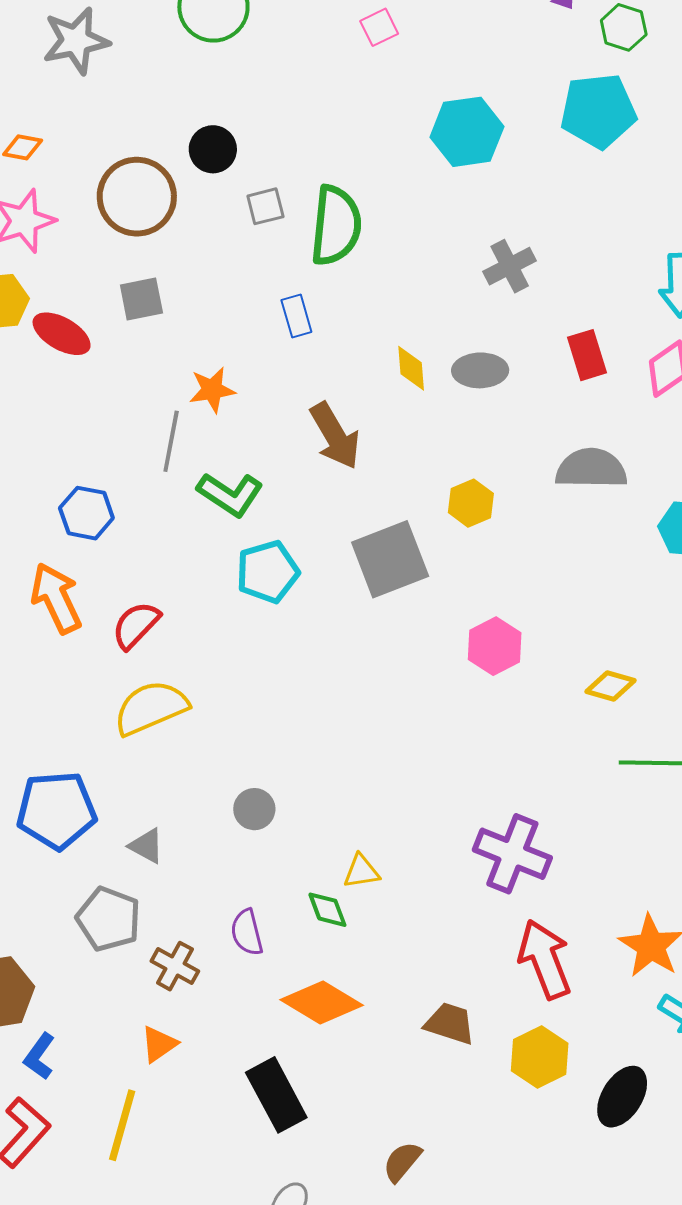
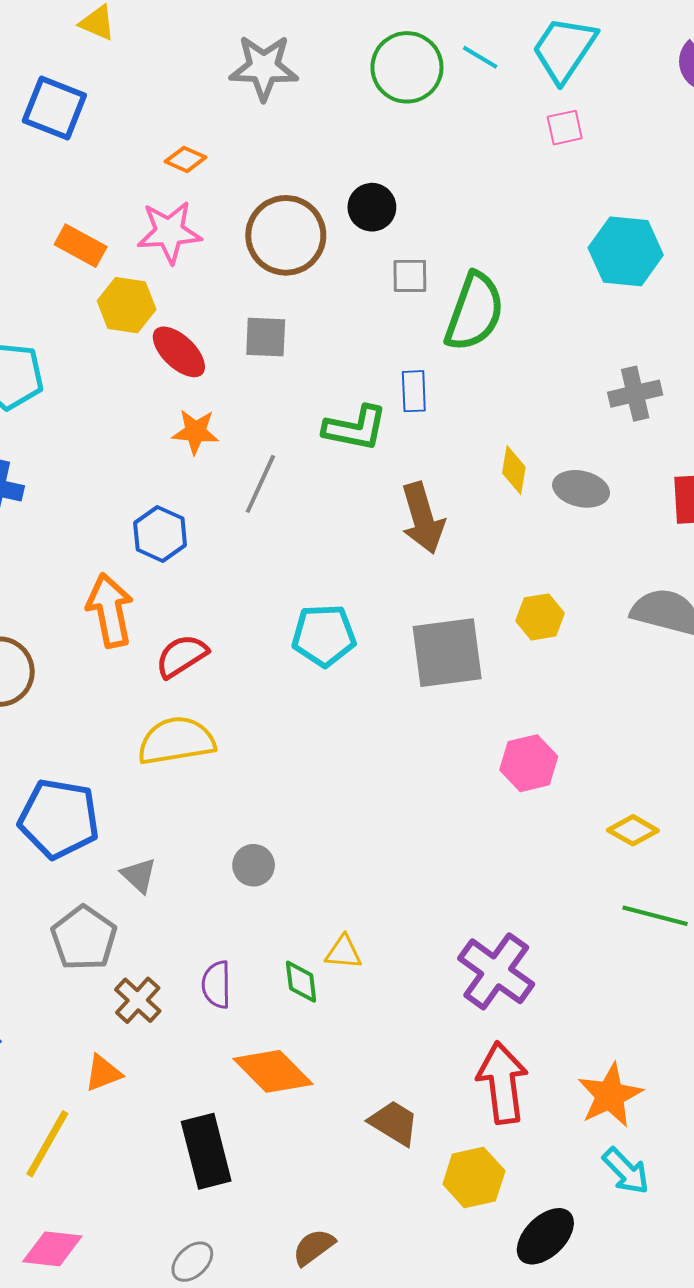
orange star: (212, 390) -> (195, 432), moved
green L-shape: (230, 494) -> (355, 428), moved, turned -36

